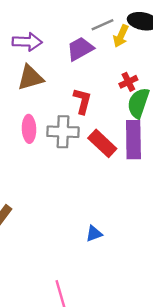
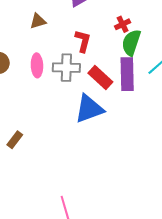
brown triangle: (30, 78) -> (38, 21), size x0.7
blue triangle: (94, 234) -> (89, 109), moved, size x2.0

